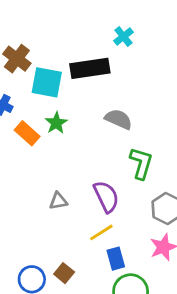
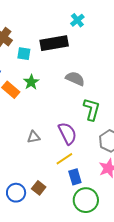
cyan square: (47, 82) -> (24, 54), size x0.6

